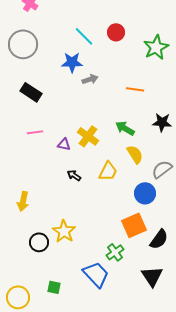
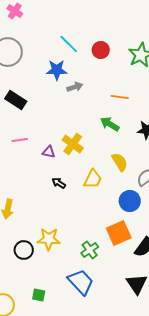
red circle: (116, 32) -> (101, 50), moved
green arrow: (125, 128) -> (110, 124), moved
yellow star: (64, 231) -> (49, 239), turned -30
green cross: (115, 252) -> (90, 250), moved

